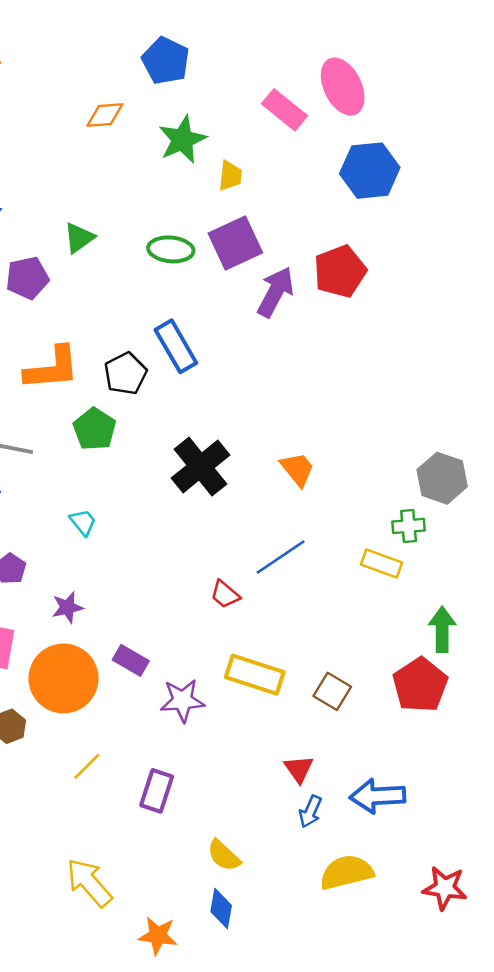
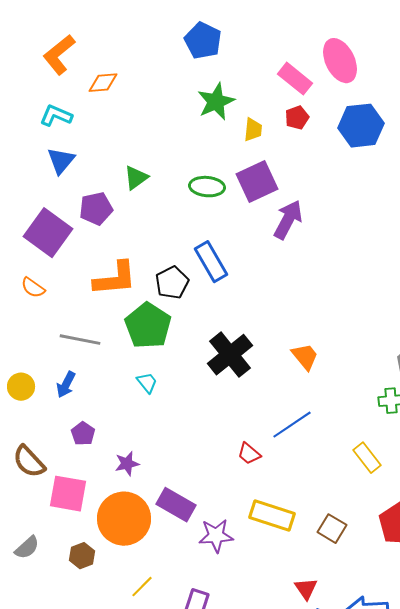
orange diamond: (105, 115) -> (103, 83), moved
red pentagon: (340, 271) -> (297, 118), moved, size x0.6
green pentagon: (95, 429) -> (148, 326), size x1.4
cyan trapezoid: (83, 522) -> (147, 383), moved
yellow rectangle: (381, 563) -> (367, 458), moved, turned 32
purple rectangle: (131, 660) -> (176, 505), size x1.4

